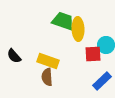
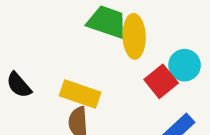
red square: (93, 54) -> (161, 81), turned -36

